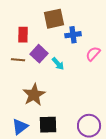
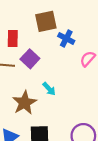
blue cross: (73, 35) -> (66, 39), turned 35
cyan arrow: (58, 64) -> (49, 89), moved

